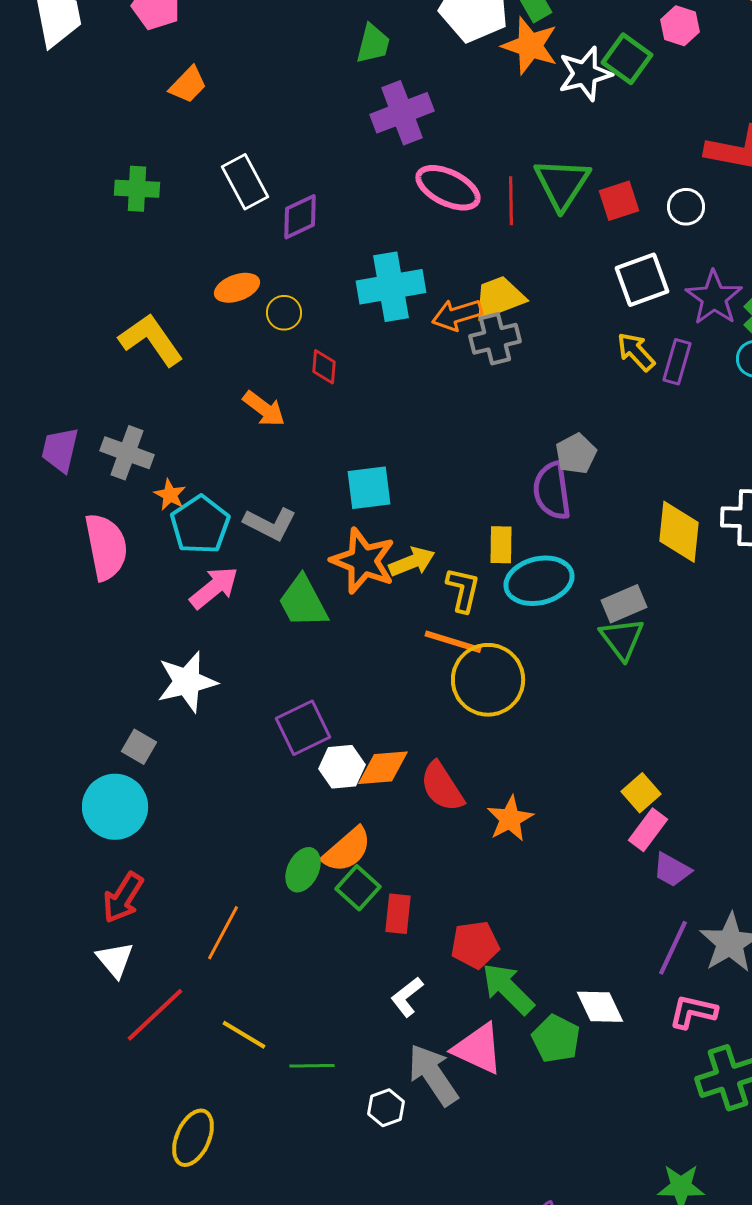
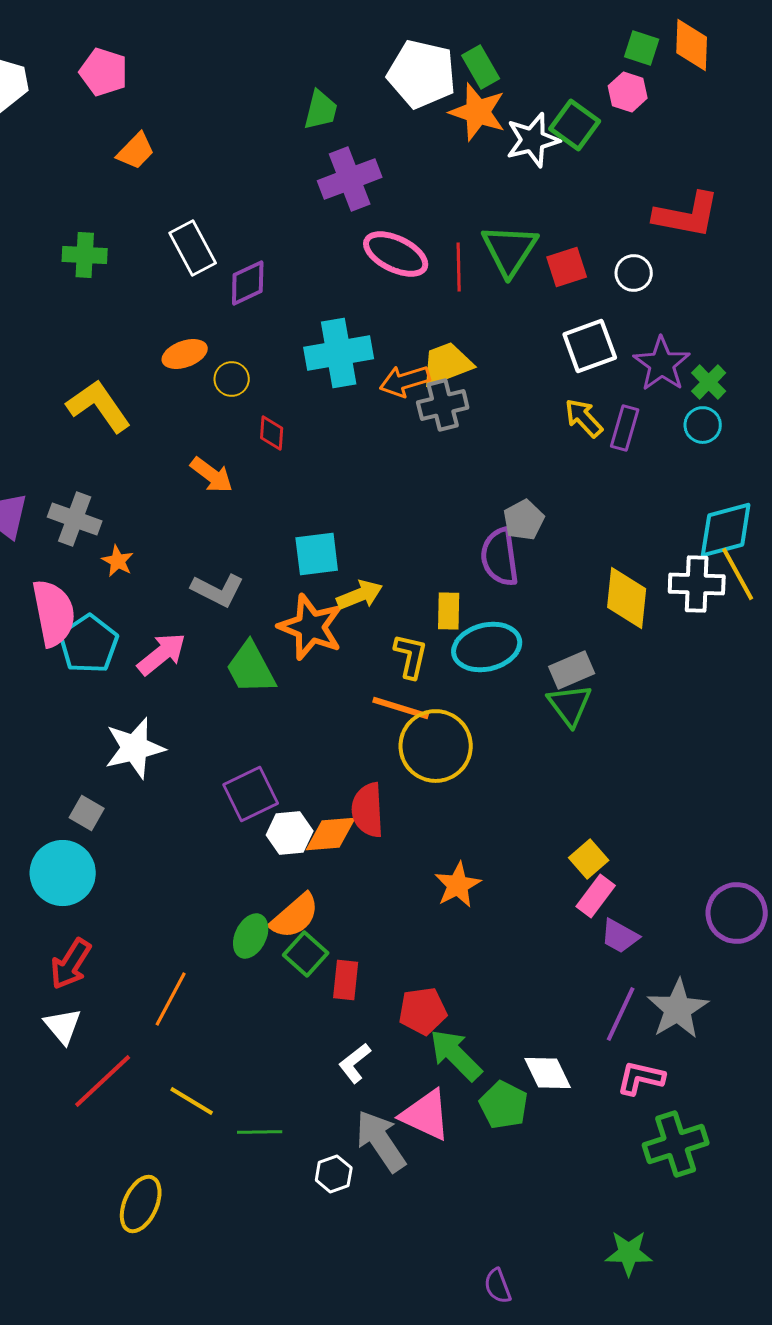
cyan pentagon: (200, 525) -> (89, 644), moved
yellow arrow: (412, 562) -> (360, 595), moved
red semicircle: (442, 787) -> (368, 810), moved, turned 30

